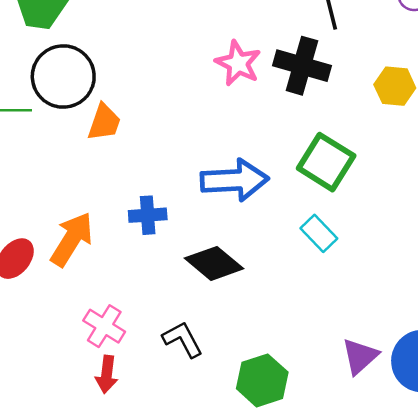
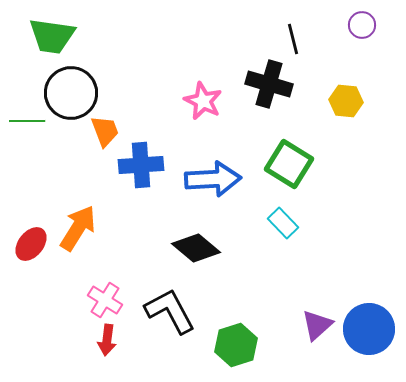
pink star: (238, 63) -> (203, 101), moved
orange trapezoid: (104, 122) -> (105, 131), turned -40
blue cross: (148, 215) -> (141, 165), moved, size x1.4
black L-shape: (183, 339) -> (170, 311), size x1.5

